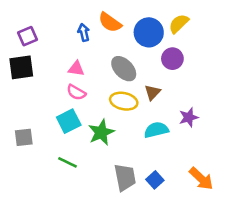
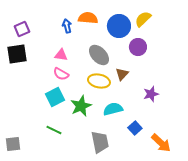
orange semicircle: (110, 22) -> (88, 18), turned 150
cyan semicircle: (156, 130) -> (113, 109), moved
gray square: (24, 137) -> (13, 144), moved
blue square: (155, 180) -> (135, 128), moved

